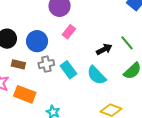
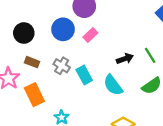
blue circle: (37, 41) -> (63, 29), moved
gray cross: (46, 64) -> (62, 66), turned 35
orange rectangle: (25, 94) -> (34, 95), turned 35

